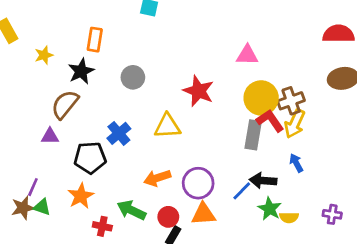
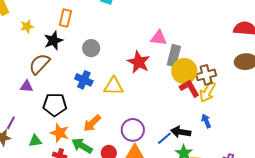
pink triangle: (247, 55) -> (159, 38), moved
blue cross: (119, 133) -> (84, 80), moved, turned -30
gray rectangle: (253, 135) -> (174, 56), moved
orange arrow: (157, 178) -> (92, 123), moved, turned -30
orange star: (81, 196) -> (60, 133), moved, turned -30
green triangle: (42, 207) -> (35, 141), moved, turned -32

